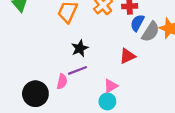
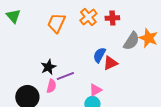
blue semicircle: (137, 23) -> (99, 55), moved
black star: (80, 48) -> (48, 67), moved

